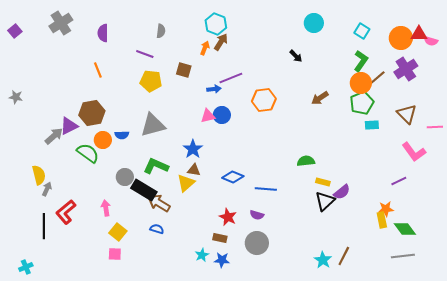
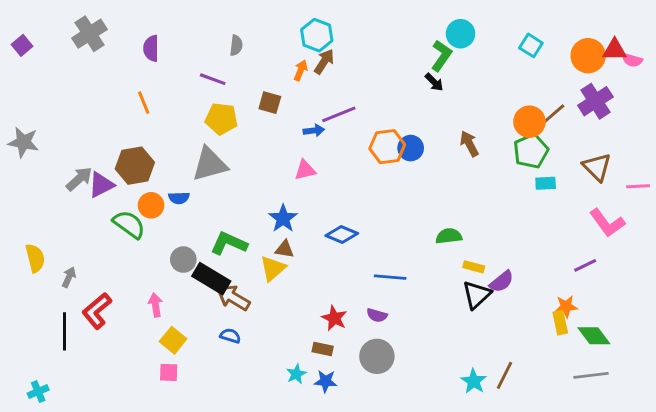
green L-shape: (361, 61) -> (441, 56), moved
gray star: (16, 97) -> (23, 142), size x1.5
brown arrow: (320, 98) -> (469, 144), turned 96
blue circle: (222, 115) -> (411, 148), moved
gray triangle: (153, 125) -> (210, 164), moved
gray arrow: (54, 136) -> (79, 179), moved
yellow semicircle: (39, 175) -> (35, 258), moved
blue diamond: (233, 177) -> (342, 235), moved

